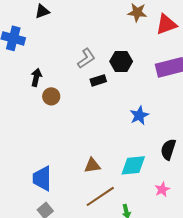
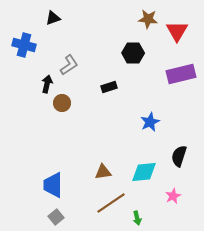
red triangle: (166, 24) -> (177, 31), turned -40
gray L-shape: (86, 58) -> (69, 65), moved
black hexagon: (121, 61) -> (133, 53), moved

